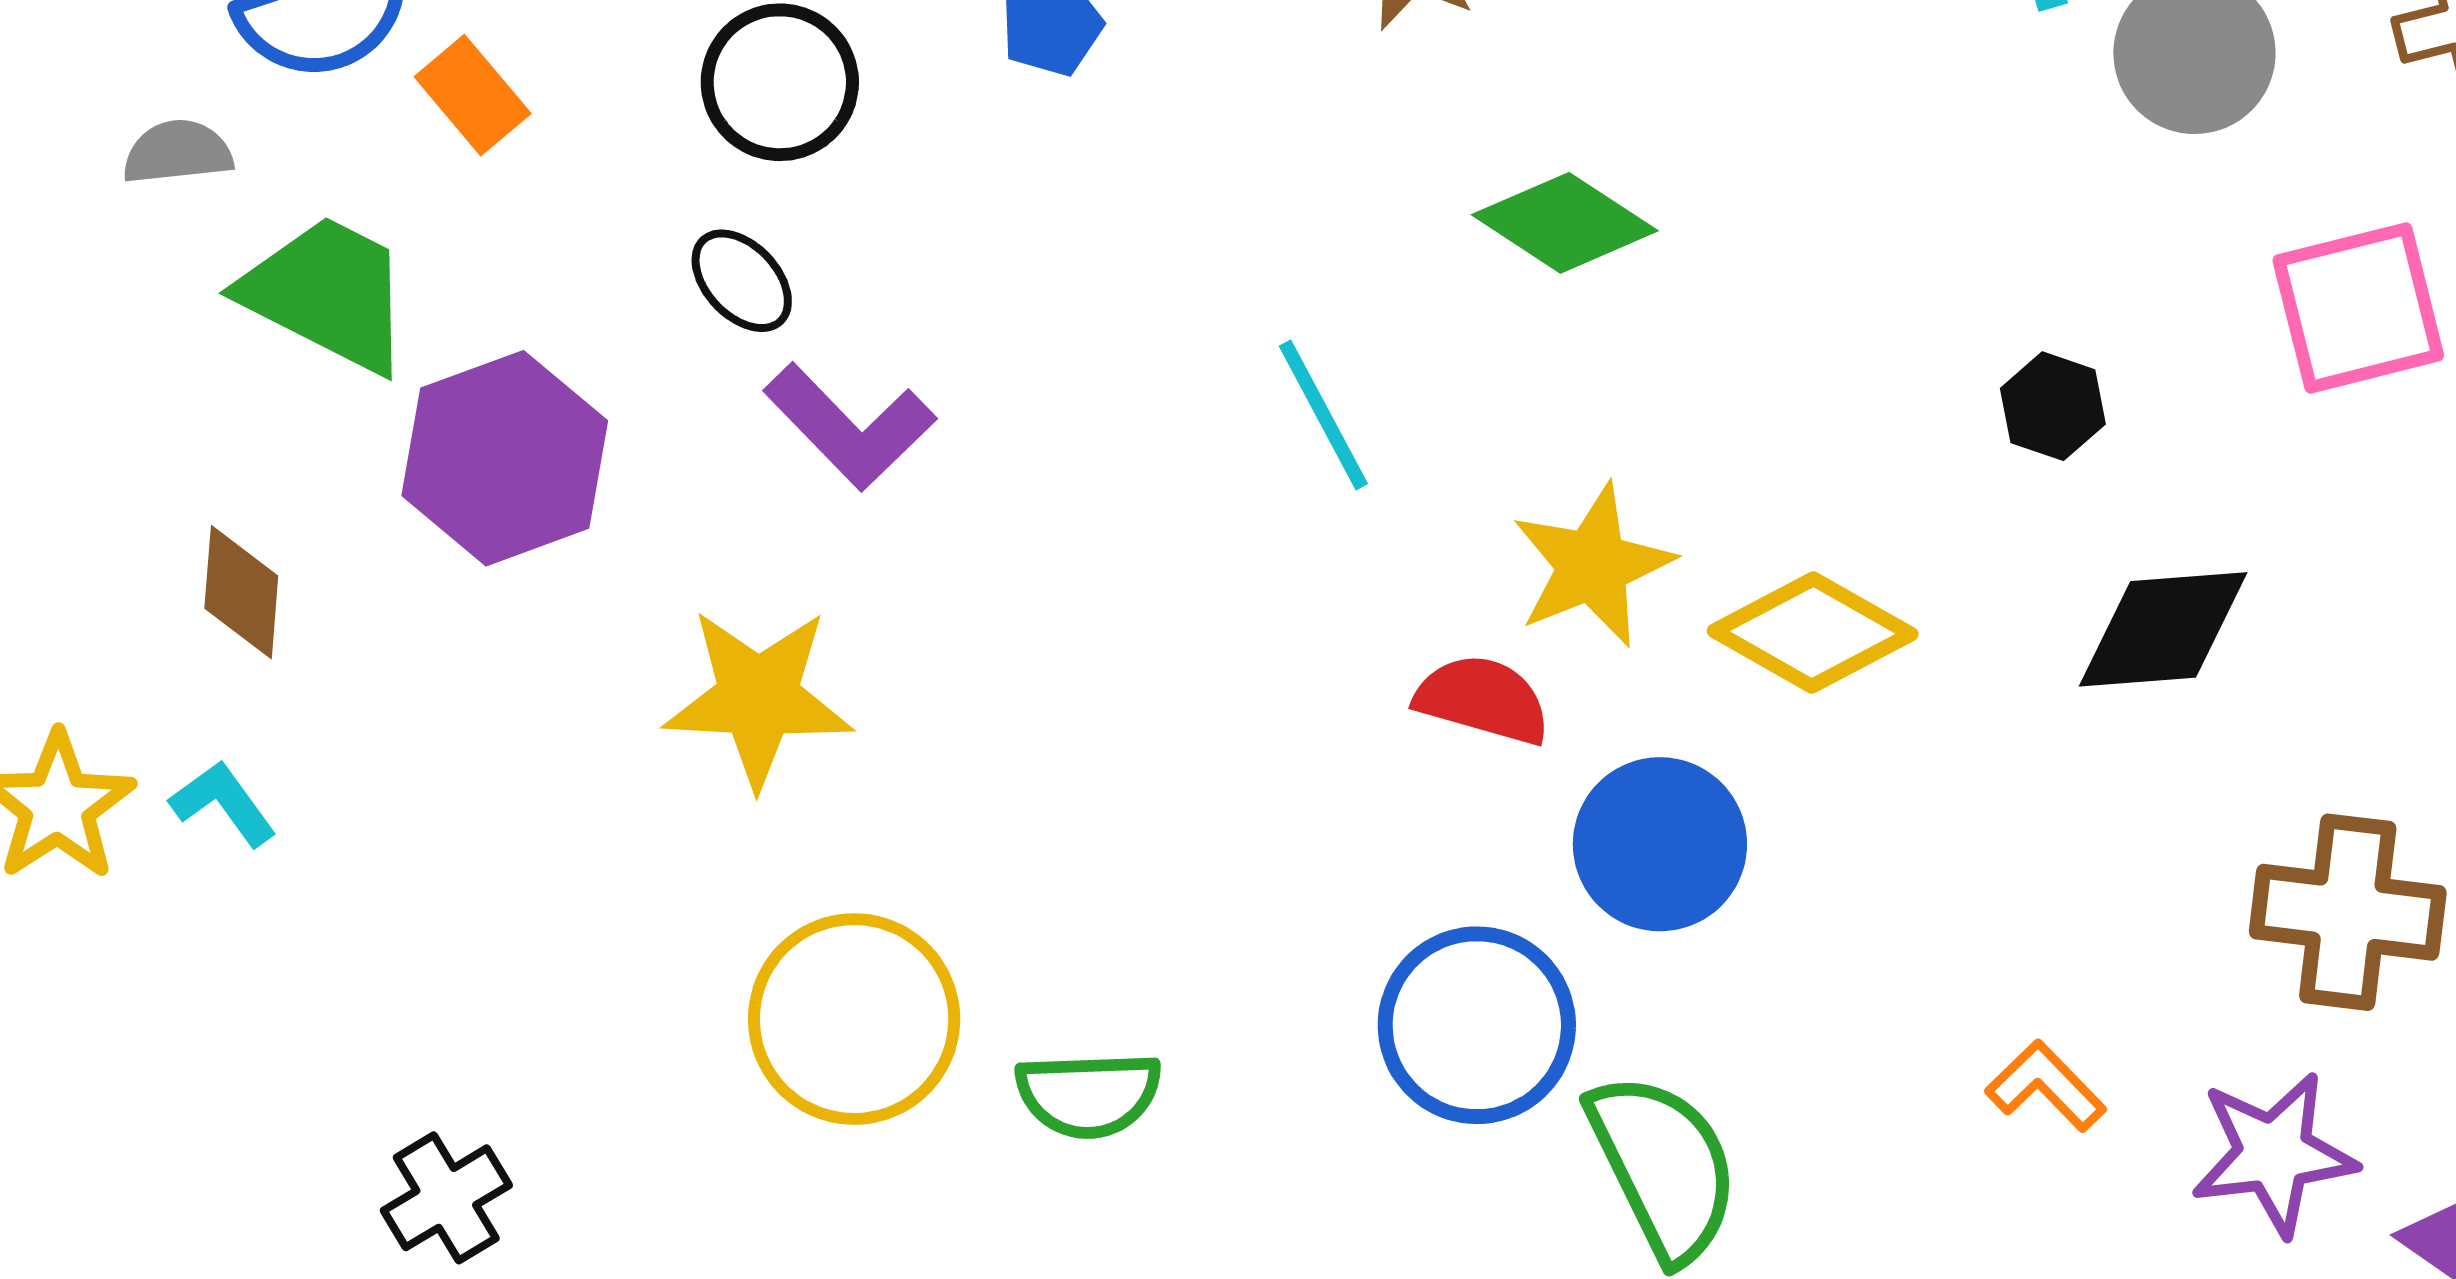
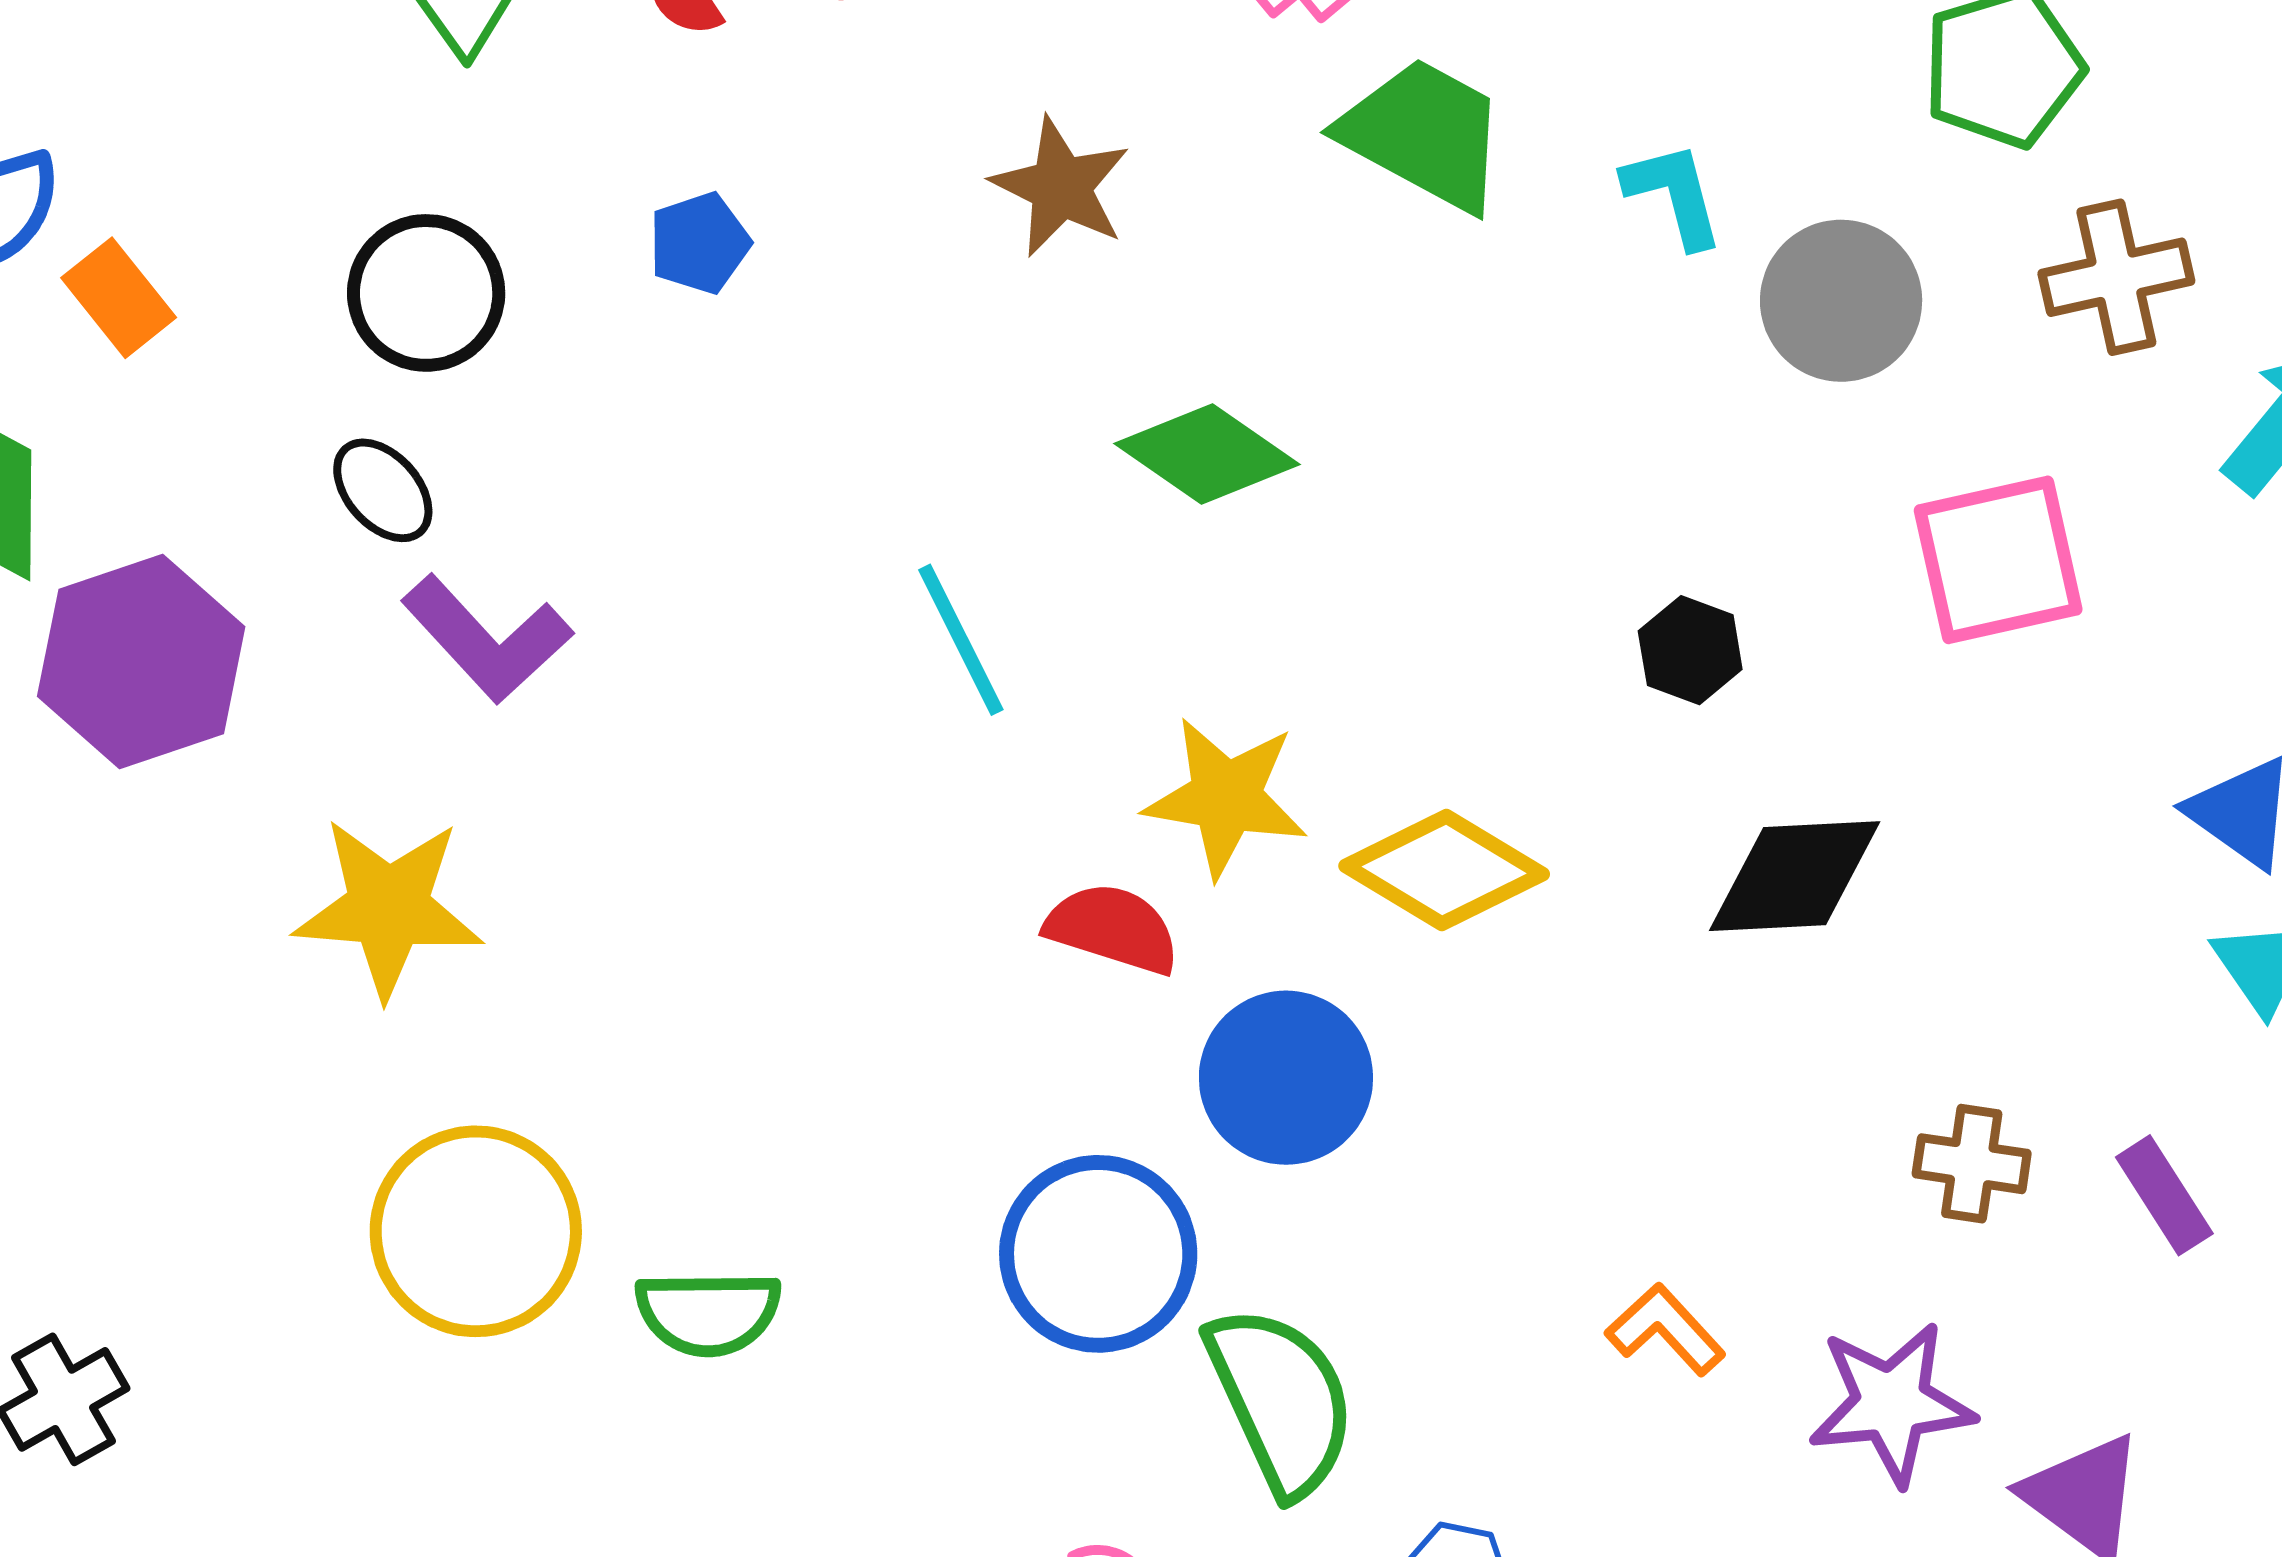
yellow star: (1593, 565) -> (1226, 797), turned 30
brown cross: (2348, 912) -> (1972, 1164), size x0.6

